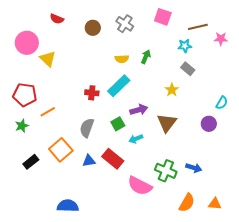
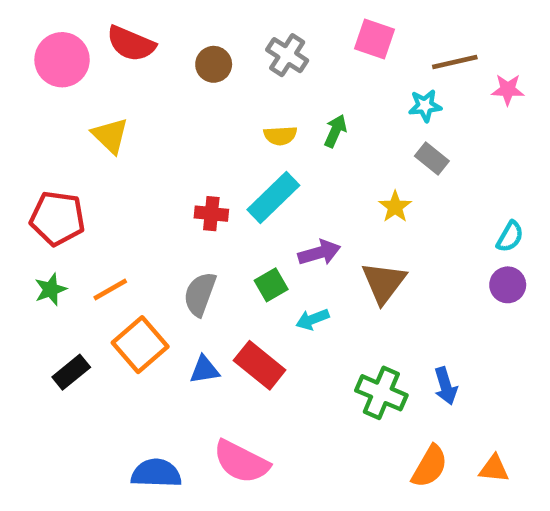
red semicircle: (57, 19) -> (131, 44), size x1.5
pink circle: (27, 43) -> (62, 60), moved
orange line: (48, 112) -> (110, 289), moved
purple circle: (209, 124) -> (508, 285), moved
blue arrow: (194, 168) -> (446, 386), turned 56
pink semicircle: (140, 186) -> (241, 462), moved

